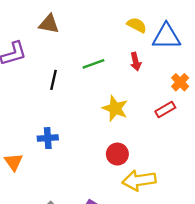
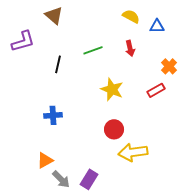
brown triangle: (49, 24) -> (54, 15), turned 30
blue triangle: (166, 37) -> (157, 26), size x0.6
orange triangle: (14, 162) -> (45, 160), moved, turned 36

